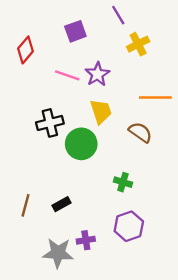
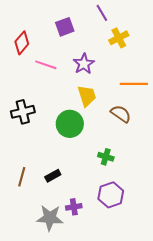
pink line: (67, 75) -> (46, 65), moved
black cross: (50, 123) -> (23, 112), moved

